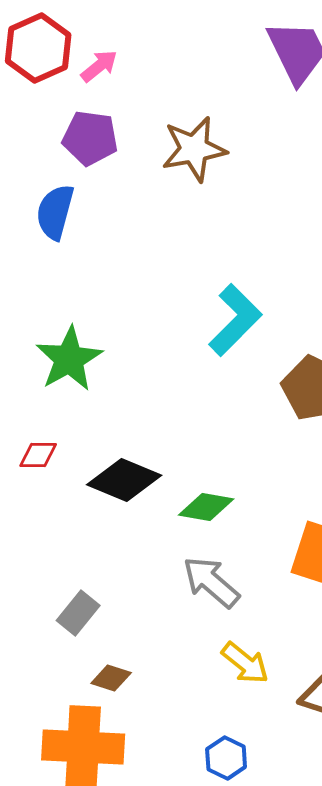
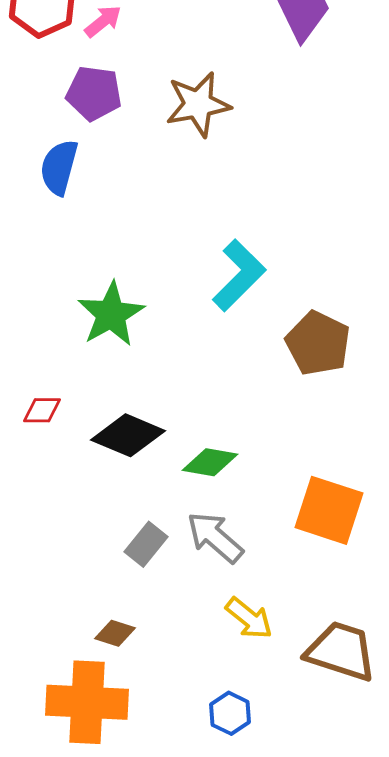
green star: (69, 359) -> (111, 314), moved
gray rectangle: (78, 613) -> (146, 544), moved

